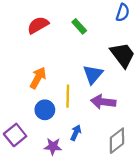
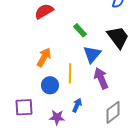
green rectangle: (79, 26) -> (80, 30), moved
purple arrow: (103, 102) -> (101, 78), turned 60
purple square: (15, 135) -> (24, 107), turned 36

